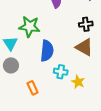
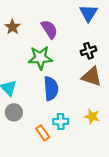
green star: (29, 27) -> (40, 58), moved
cyan cross: (61, 72) -> (61, 121), moved

